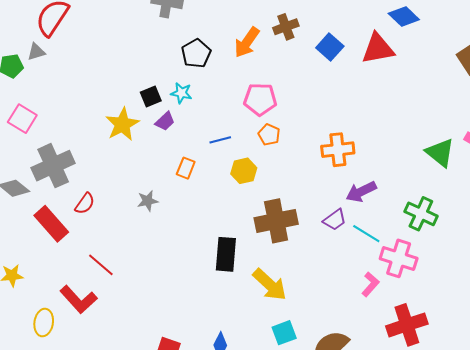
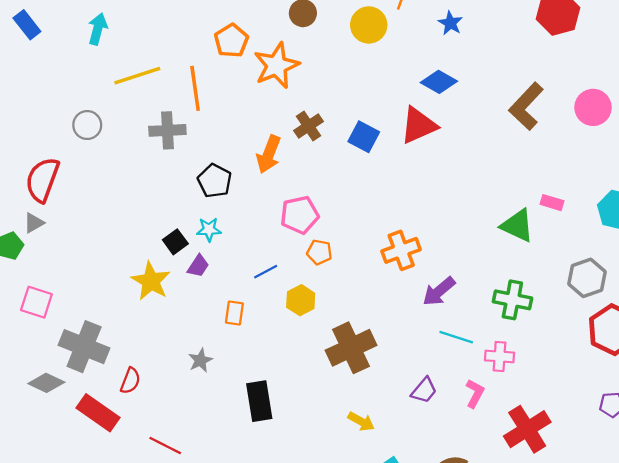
gray cross: (53, 166) -> (84, 347), turned -30
purple trapezoid: (335, 220) -> (424, 390), moved
black rectangle: (226, 254) -> (259, 401), moved
pink cross: (399, 258) -> (500, 356), size x0.7
yellow arrow: (270, 285) -> (361, 421), size x0.6

